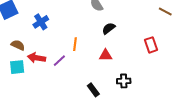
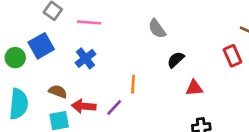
red rectangle: (151, 45) -> (232, 56), moved
red triangle: (106, 55) -> (194, 88), moved

